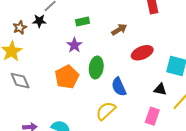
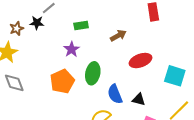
black triangle: (160, 89) -> (139, 99), moved

